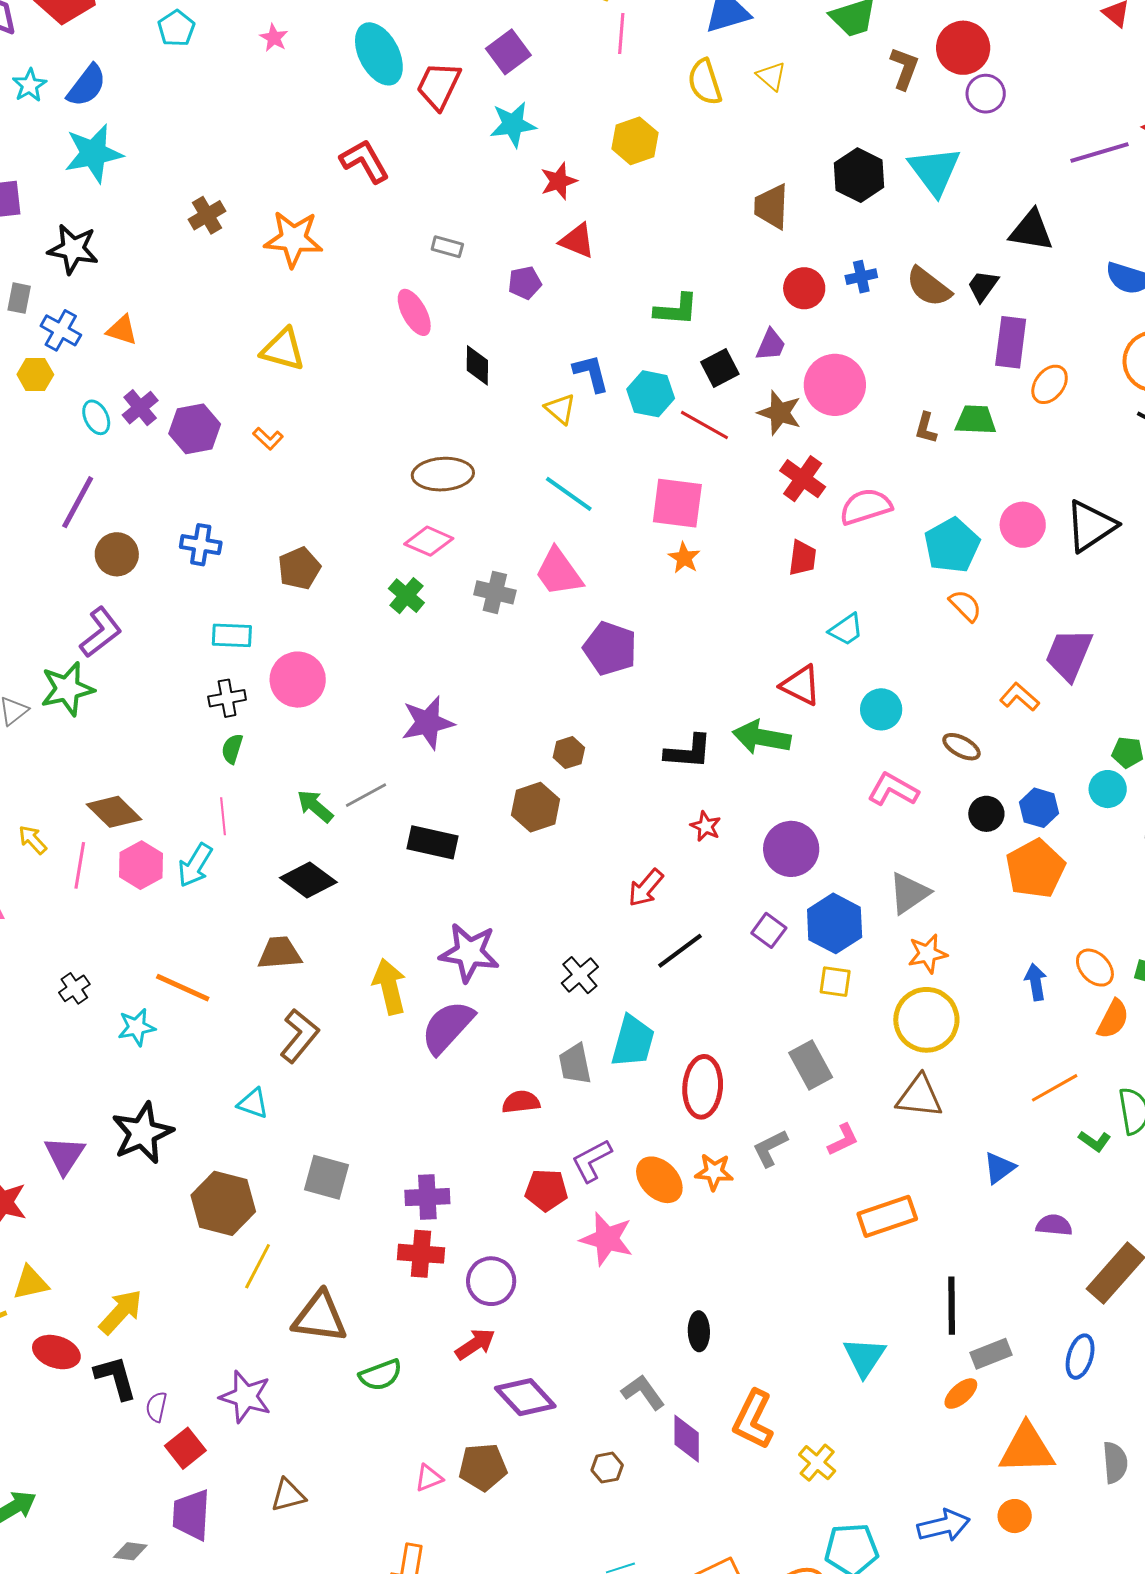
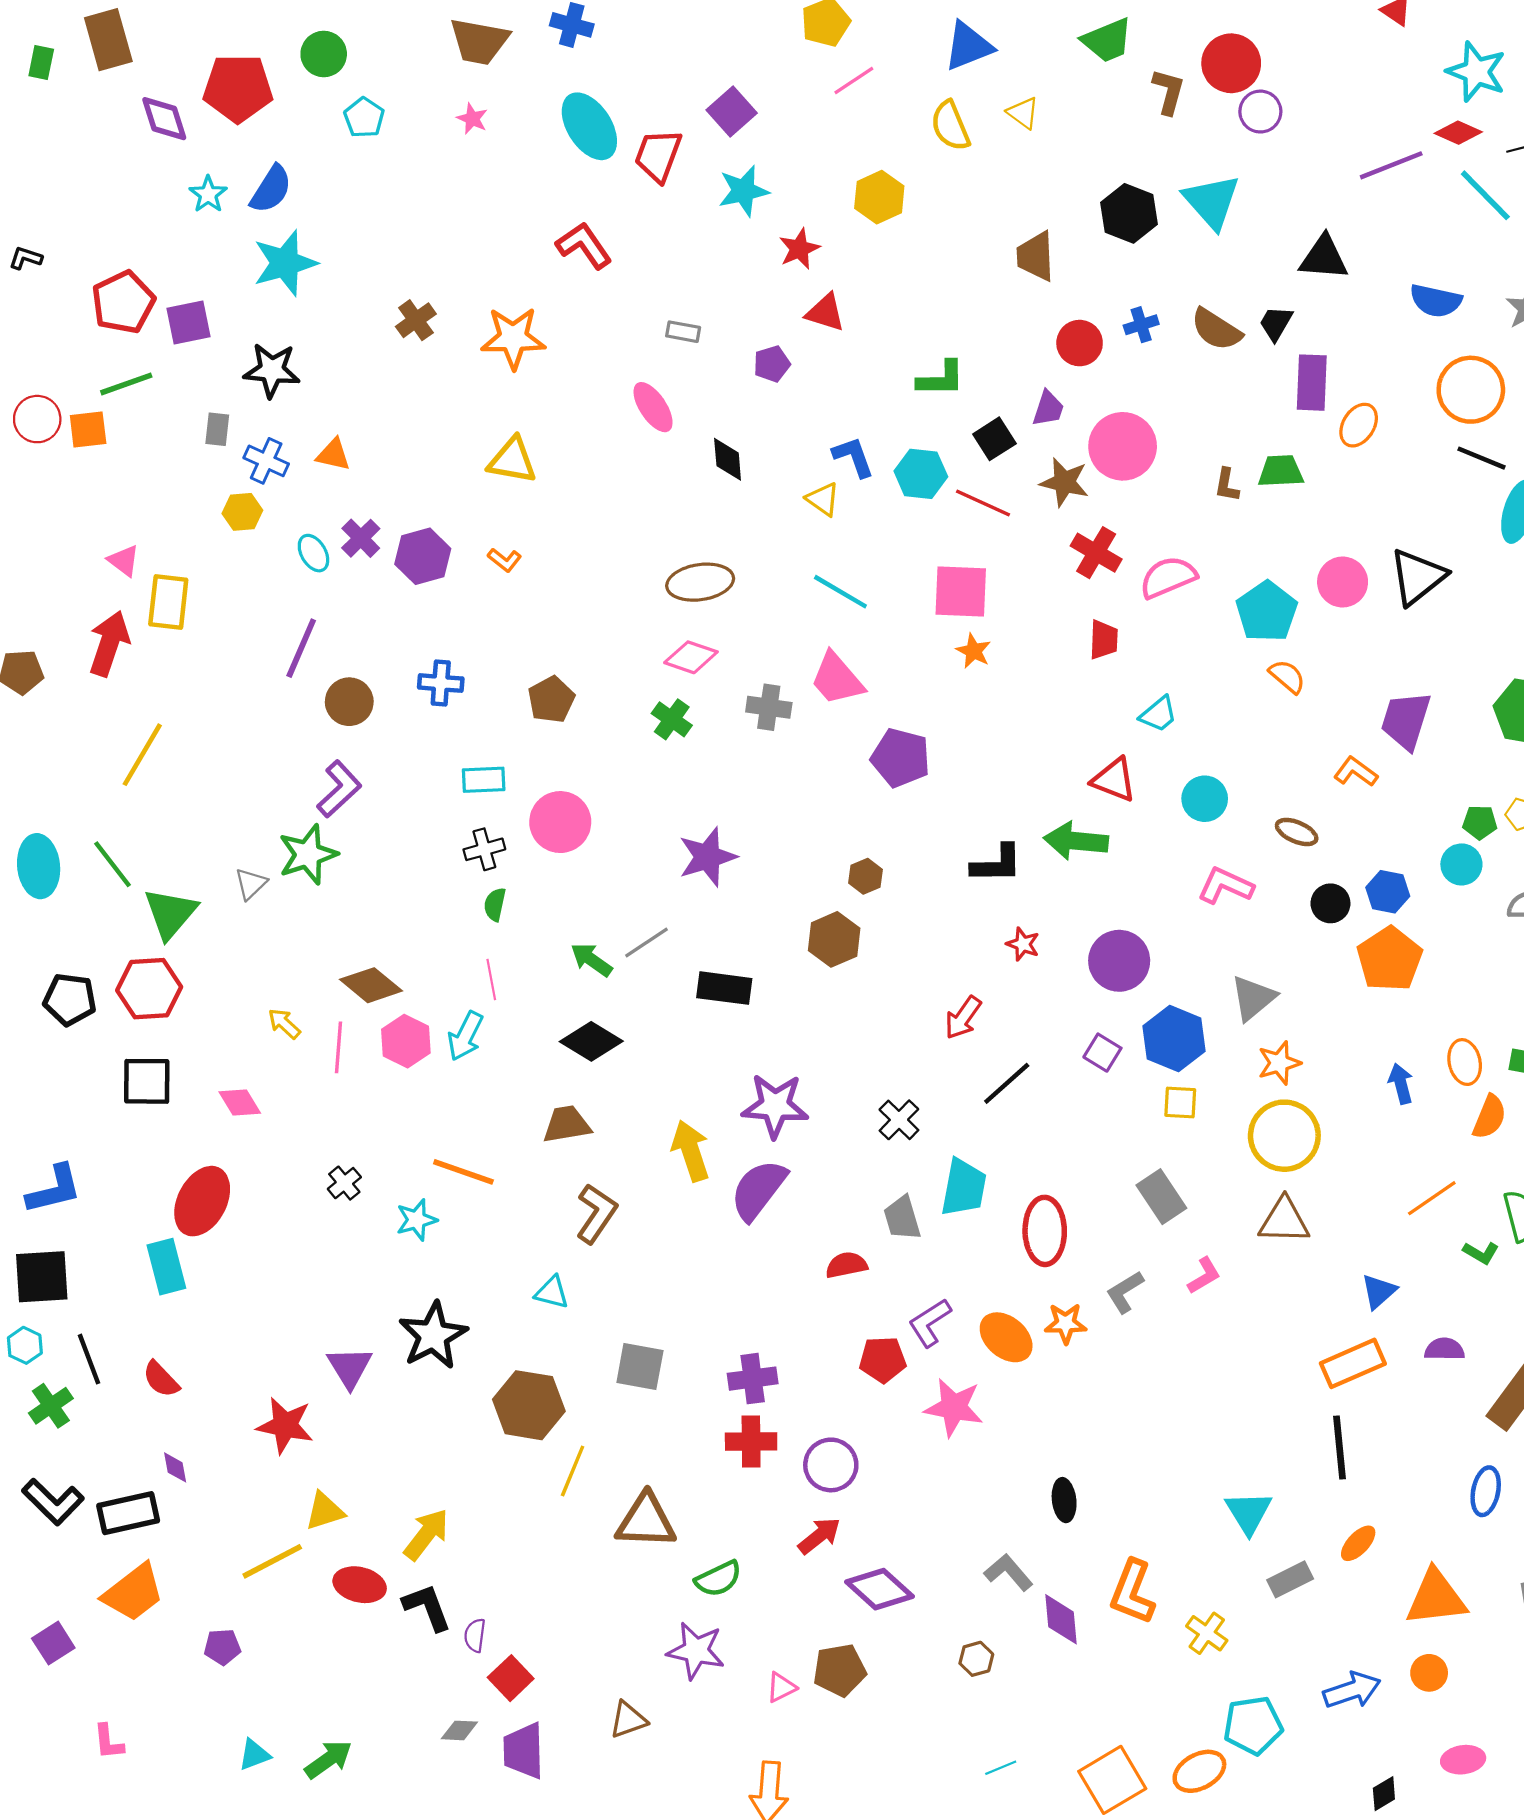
pink line: (621, 33) -> (854, 80), turned 57
orange ellipse: (1095, 968) -> (1465, 1062), turned 36
orange rectangle: (887, 1216) -> (1353, 1363), moved
gray rectangle: (991, 1354) -> (1290, 1579), moved
purple star: (246, 1397) -> (696, 1651), moved
gray diamond: (130, 1551) -> (459, 1730), moved

